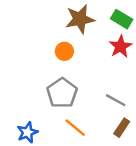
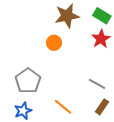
gray pentagon: (62, 93) -> (28, 81), moved

